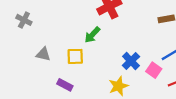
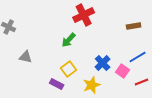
yellow square: (75, 56) -> (69, 69), moved, turned -35
purple rectangle: (65, 85) -> (57, 84), moved

